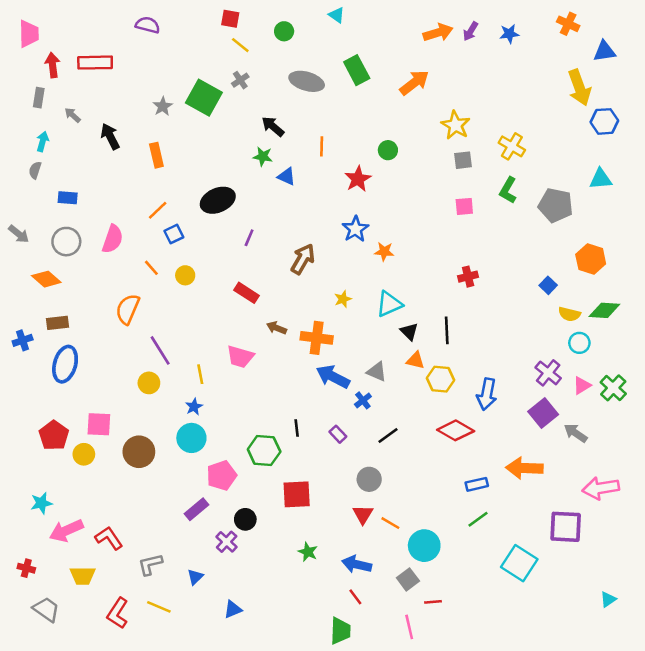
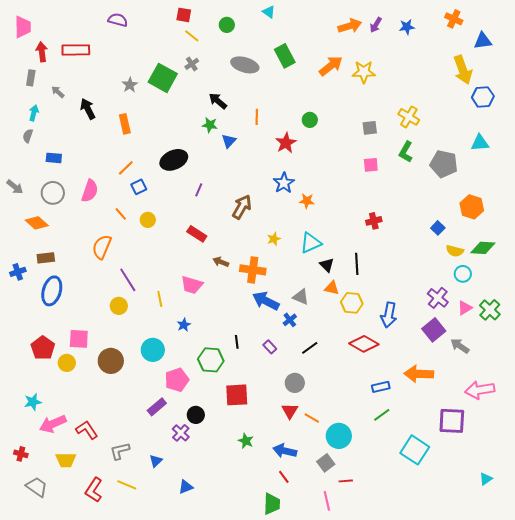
yellow star: (456, 125) -> (364, 72), moved, turned -30
blue triangle: (287, 176) -> (229, 141), turned 49
blue star: (194, 407) -> (184, 325), moved

